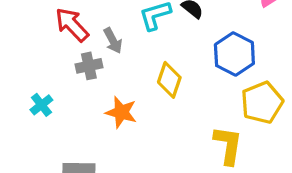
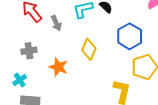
gray cross: (89, 66) -> (29, 51), moved
cyan cross: (41, 105) -> (20, 80), moved

